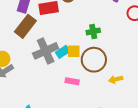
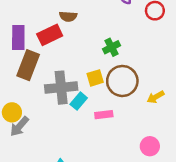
gray cross: (46, 51) -> (61, 88), turned 35
cyan rectangle: (63, 52) -> (79, 101), moved

